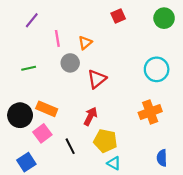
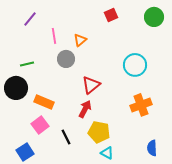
cyan circle: (157, 69) -> (135, 65), moved
red triangle: (97, 79) -> (91, 85), moved
black circle: (20, 115) -> (16, 88), moved

